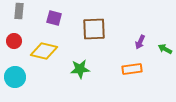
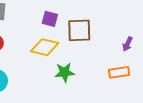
purple square: (54, 18) -> (50, 19), moved
yellow diamond: (44, 51) -> (45, 47), moved

